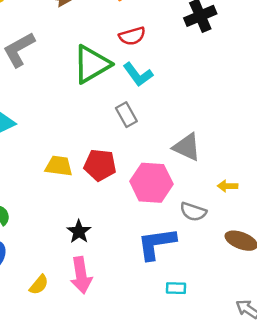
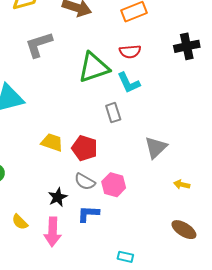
gray triangle: (187, 147) -> (156, 147), turned 40
pink hexagon: (151, 183) -> (114, 185), moved, size x0.7
gray semicircle: (193, 212) -> (85, 182), moved
blue L-shape: (156, 244) -> (88, 214), moved, size x0.7
yellow semicircle: (39, 285) -> (20, 222), moved, turned 84

